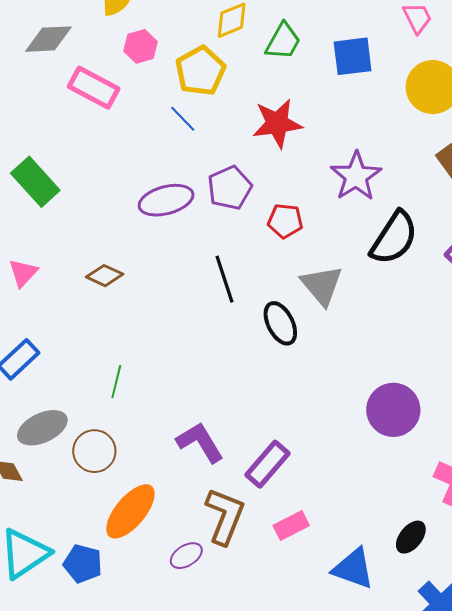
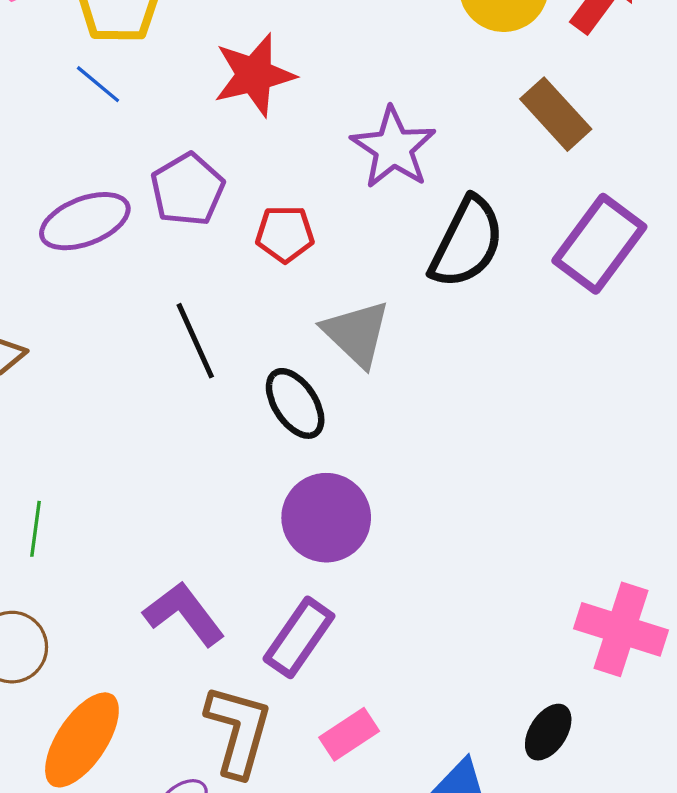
purple circle: (393, 410) -> (326, 518), moved

